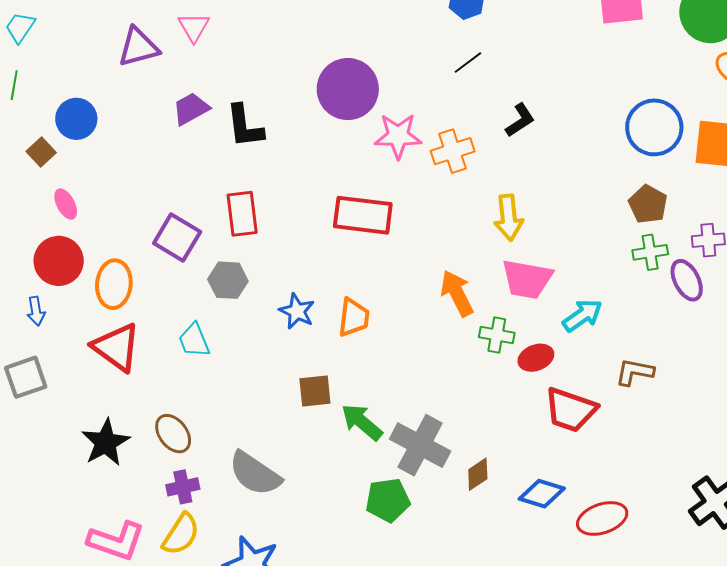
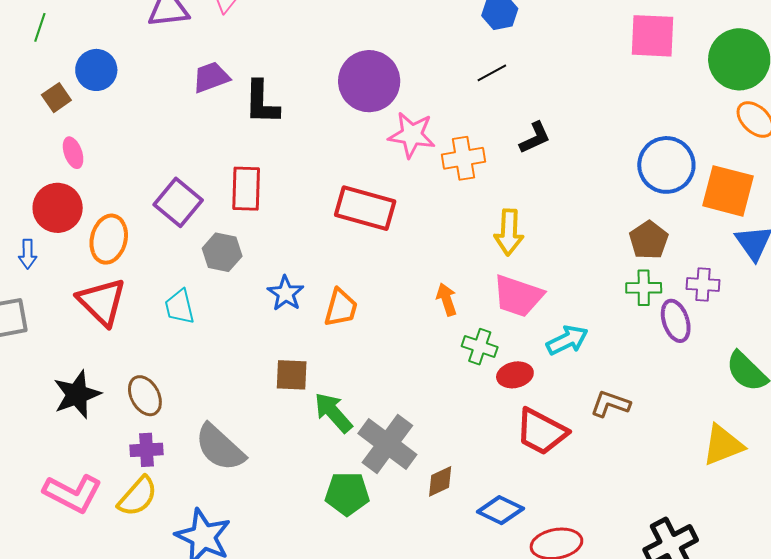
orange arrow: (457, 293) -> (447, 299), size x0.7

